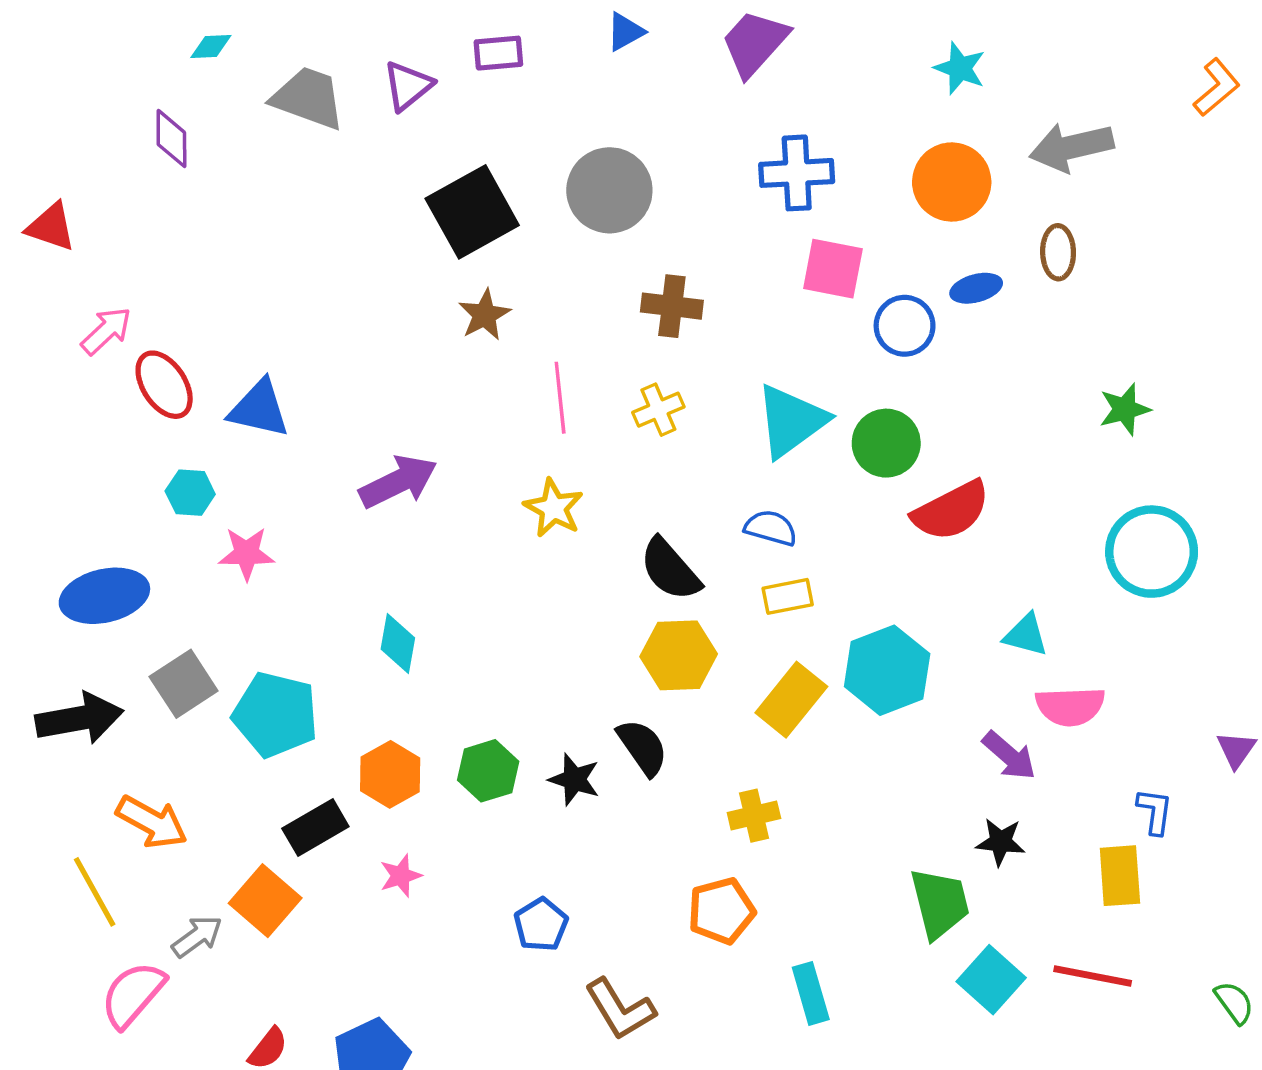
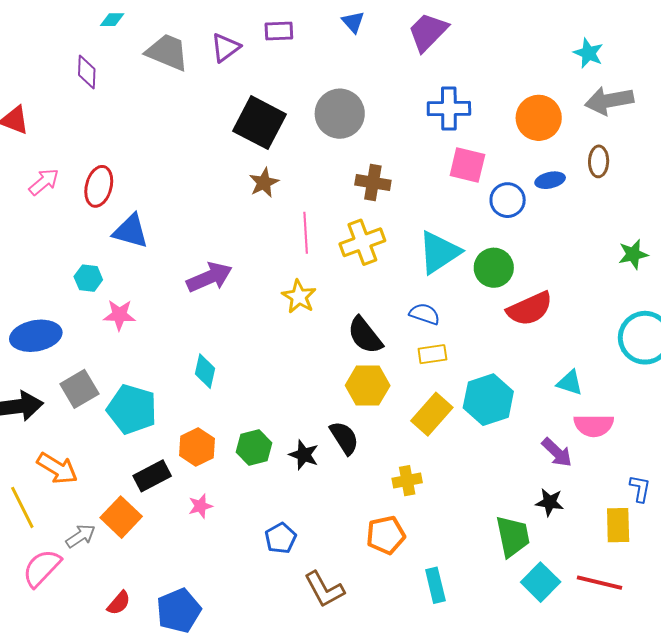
blue triangle: (625, 32) -> (353, 22), turned -45
cyan star: (960, 68) -> (588, 53), moved
black square: (472, 212) -> (259, 123), turned -36
red ellipse: (164, 385) -> (99, 186), moved, turned 45
yellow cross: (658, 410) -> (362, 242), size x1.5

